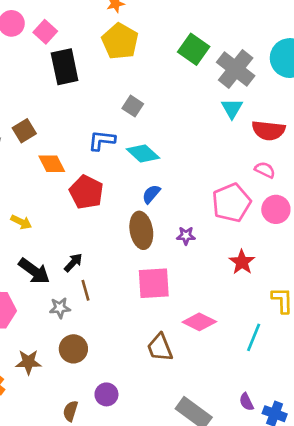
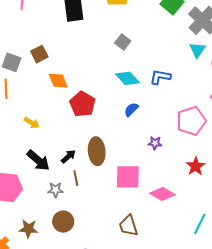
blue L-shape: (102, 140) -> (160, 77), moved
brown ellipse: (141, 230) -> (97, 151), moved
pink diamond: (199, 322) -> (162, 194), moved

